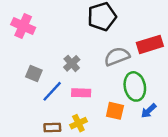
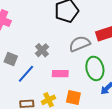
pink rectangle: (81, 93) -> (60, 74), moved
orange square: (115, 111) -> (73, 98), moved

